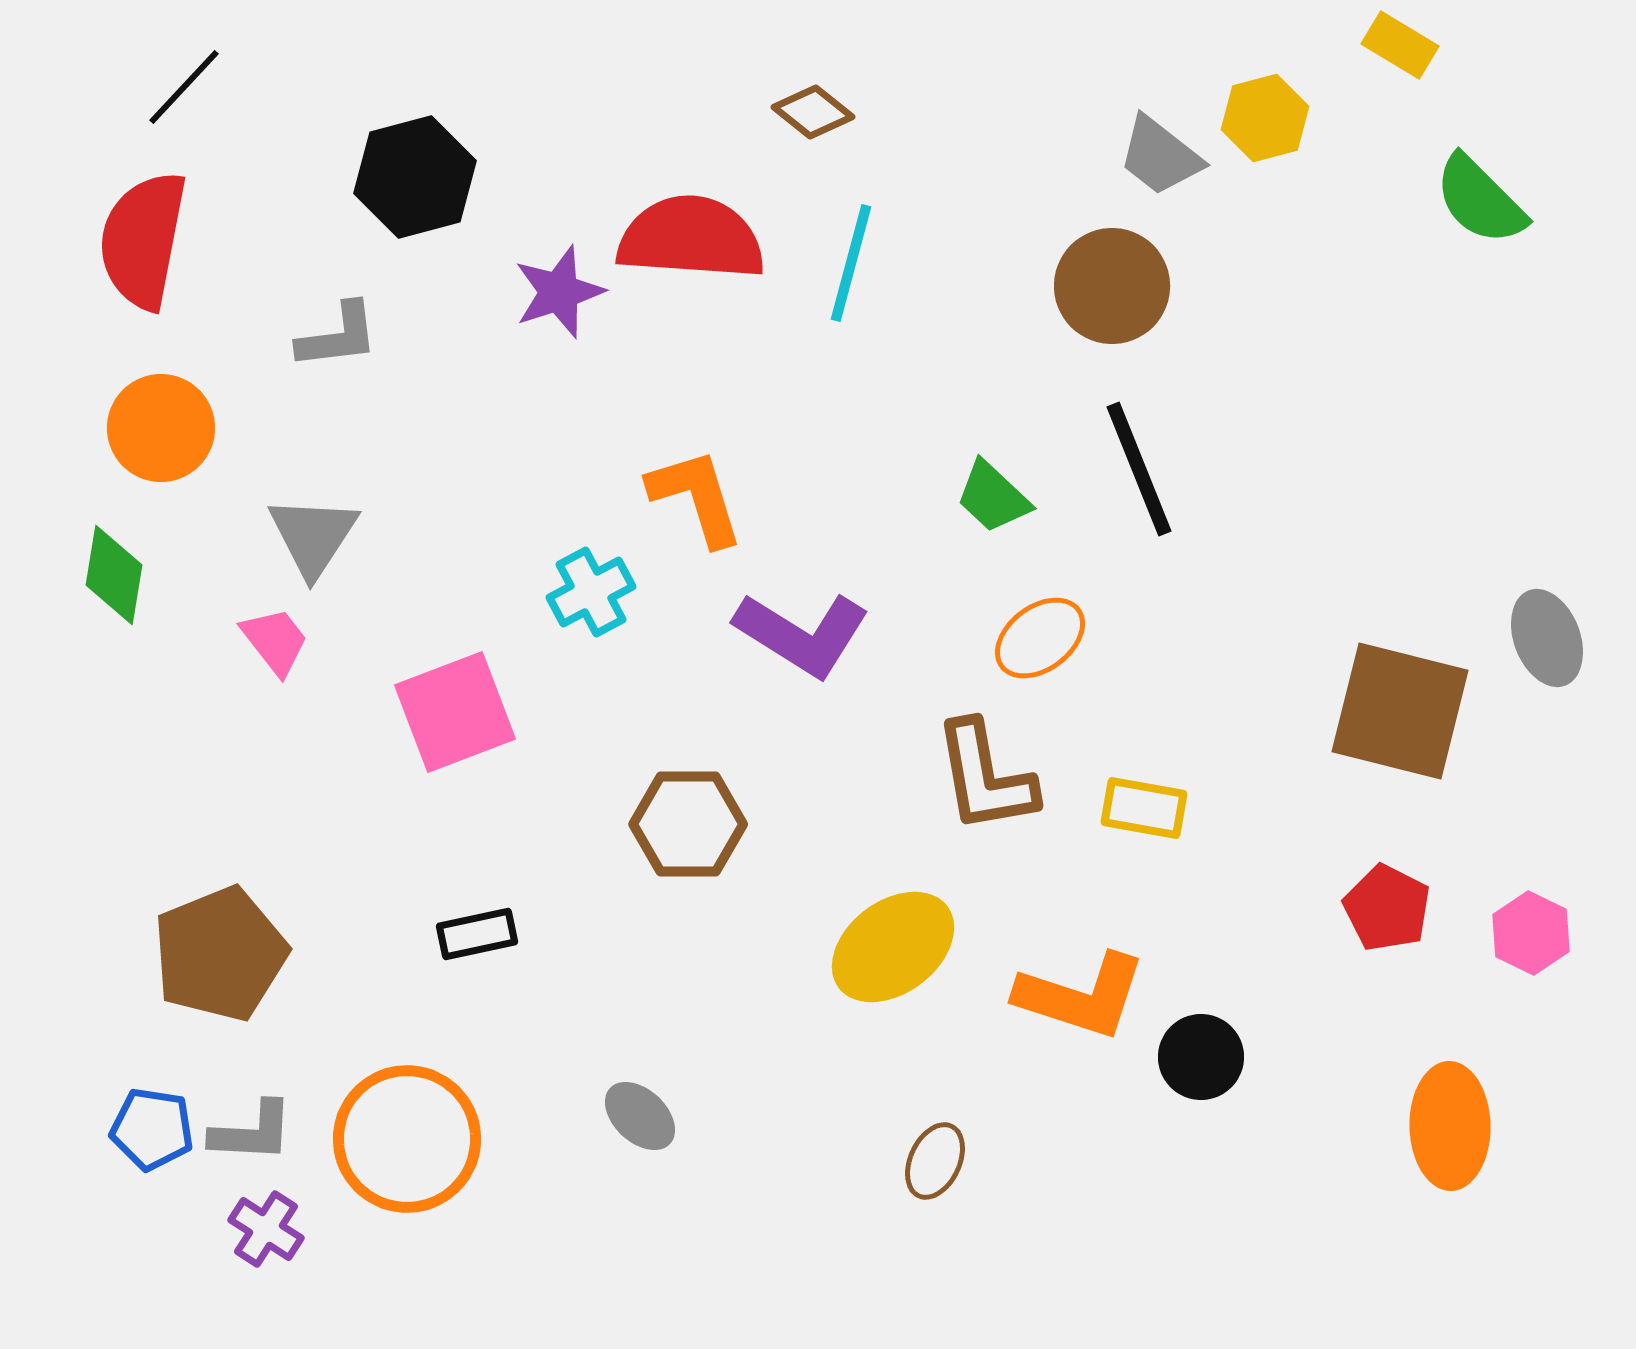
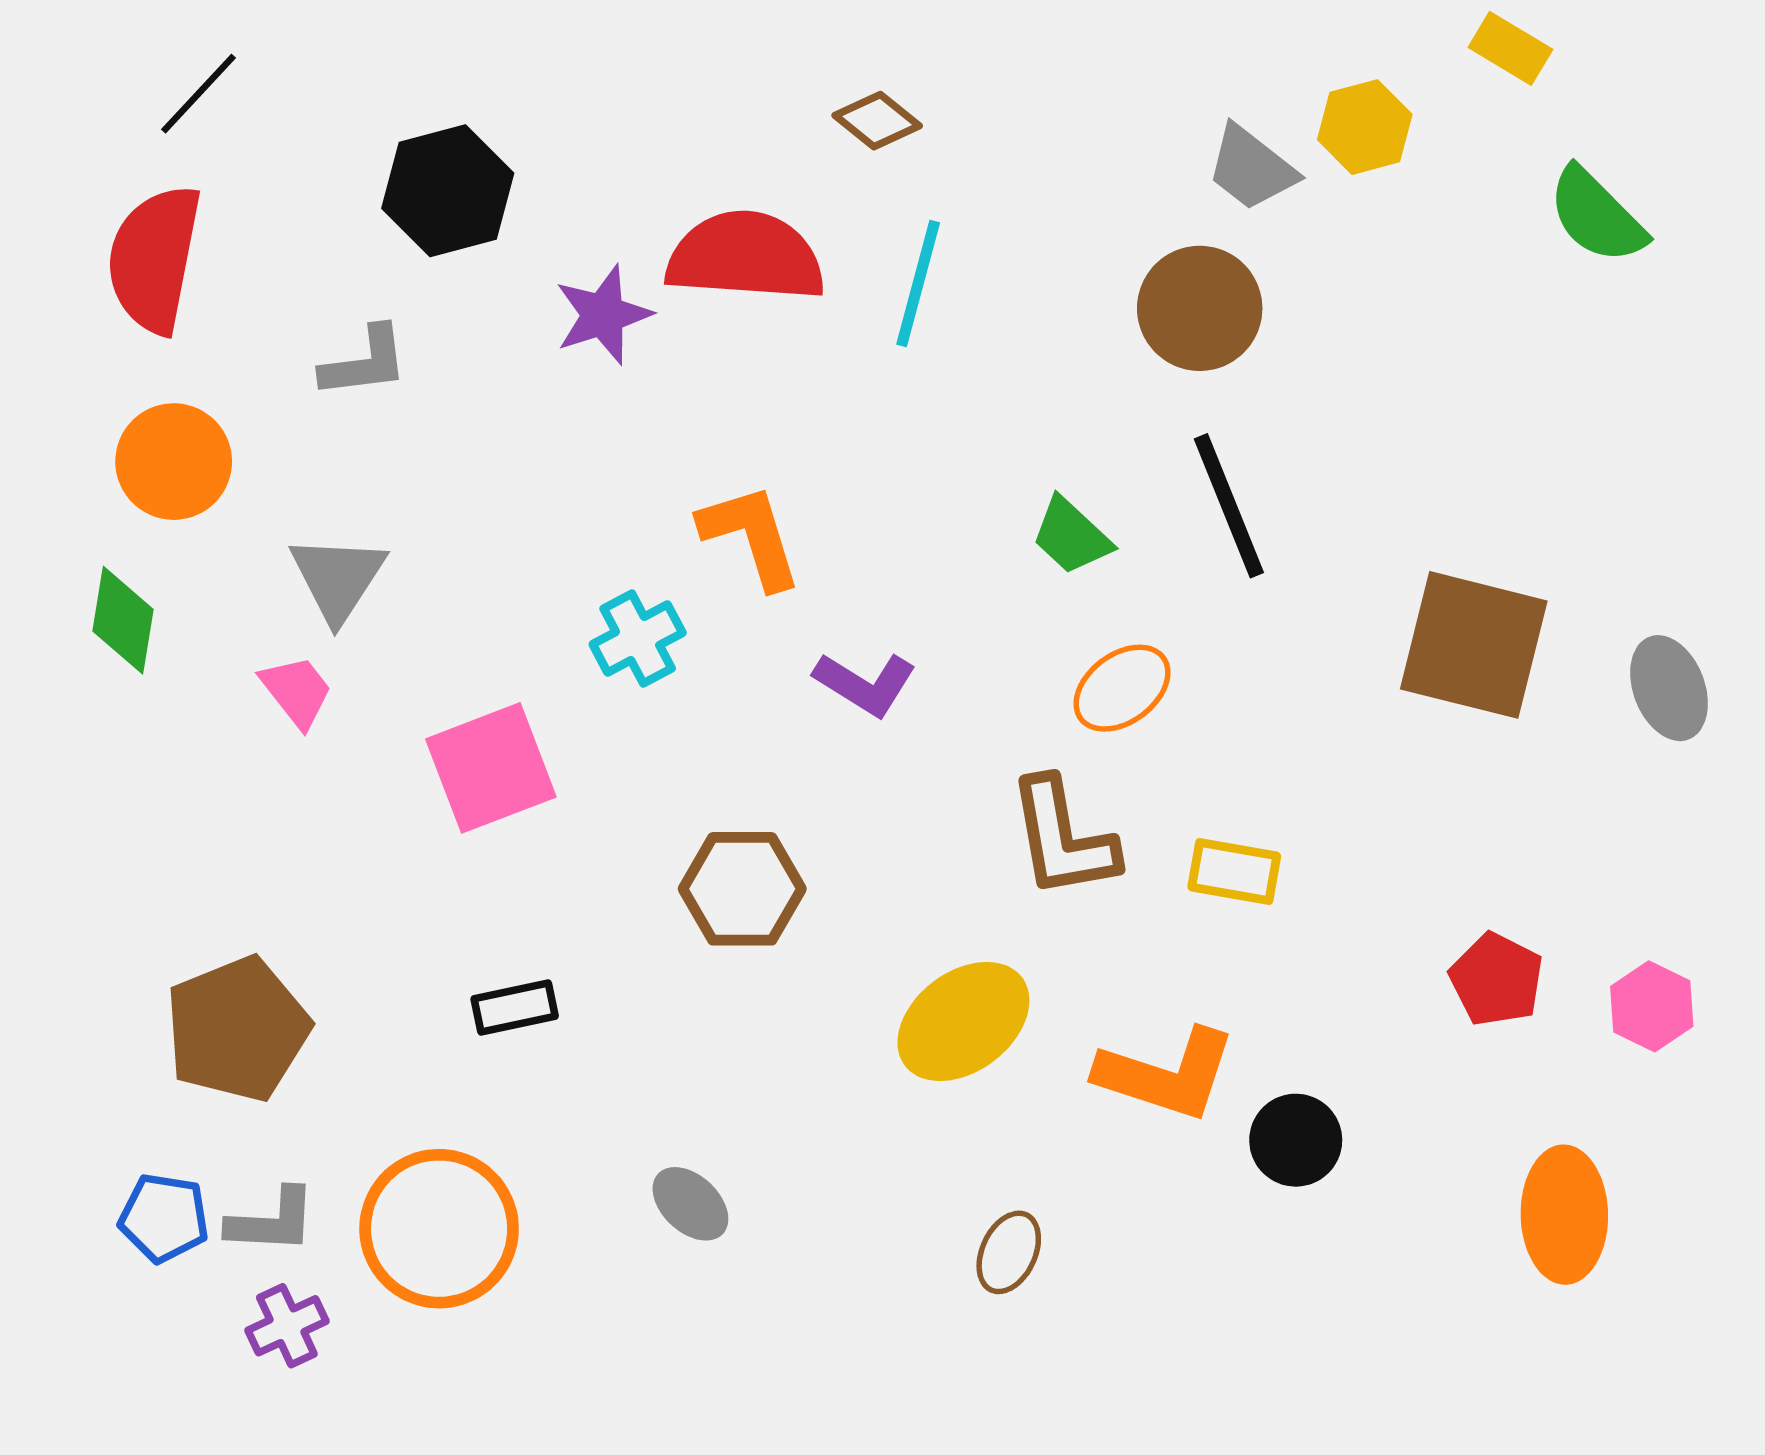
purple L-shape: (802, 634) -> (865, 684), size x0.7
brown square: (1400, 711) -> (1474, 645), moved
purple cross: (266, 1229) -> (287, 1326), turned 32

